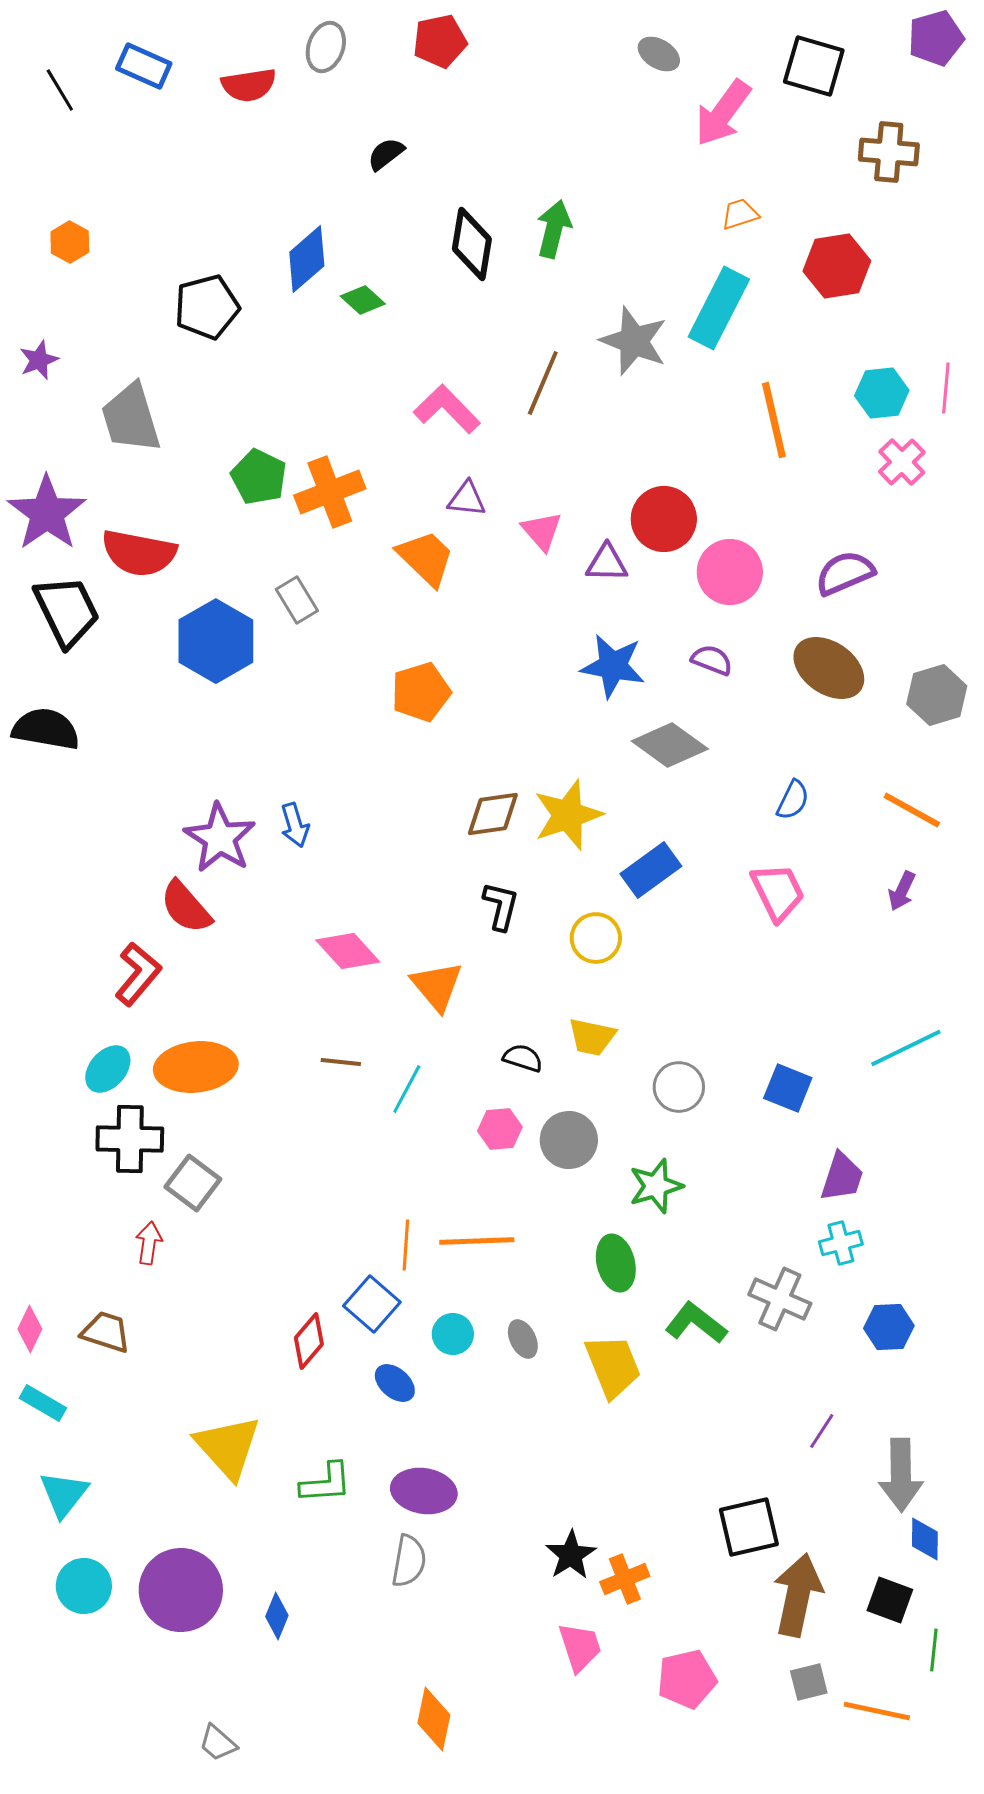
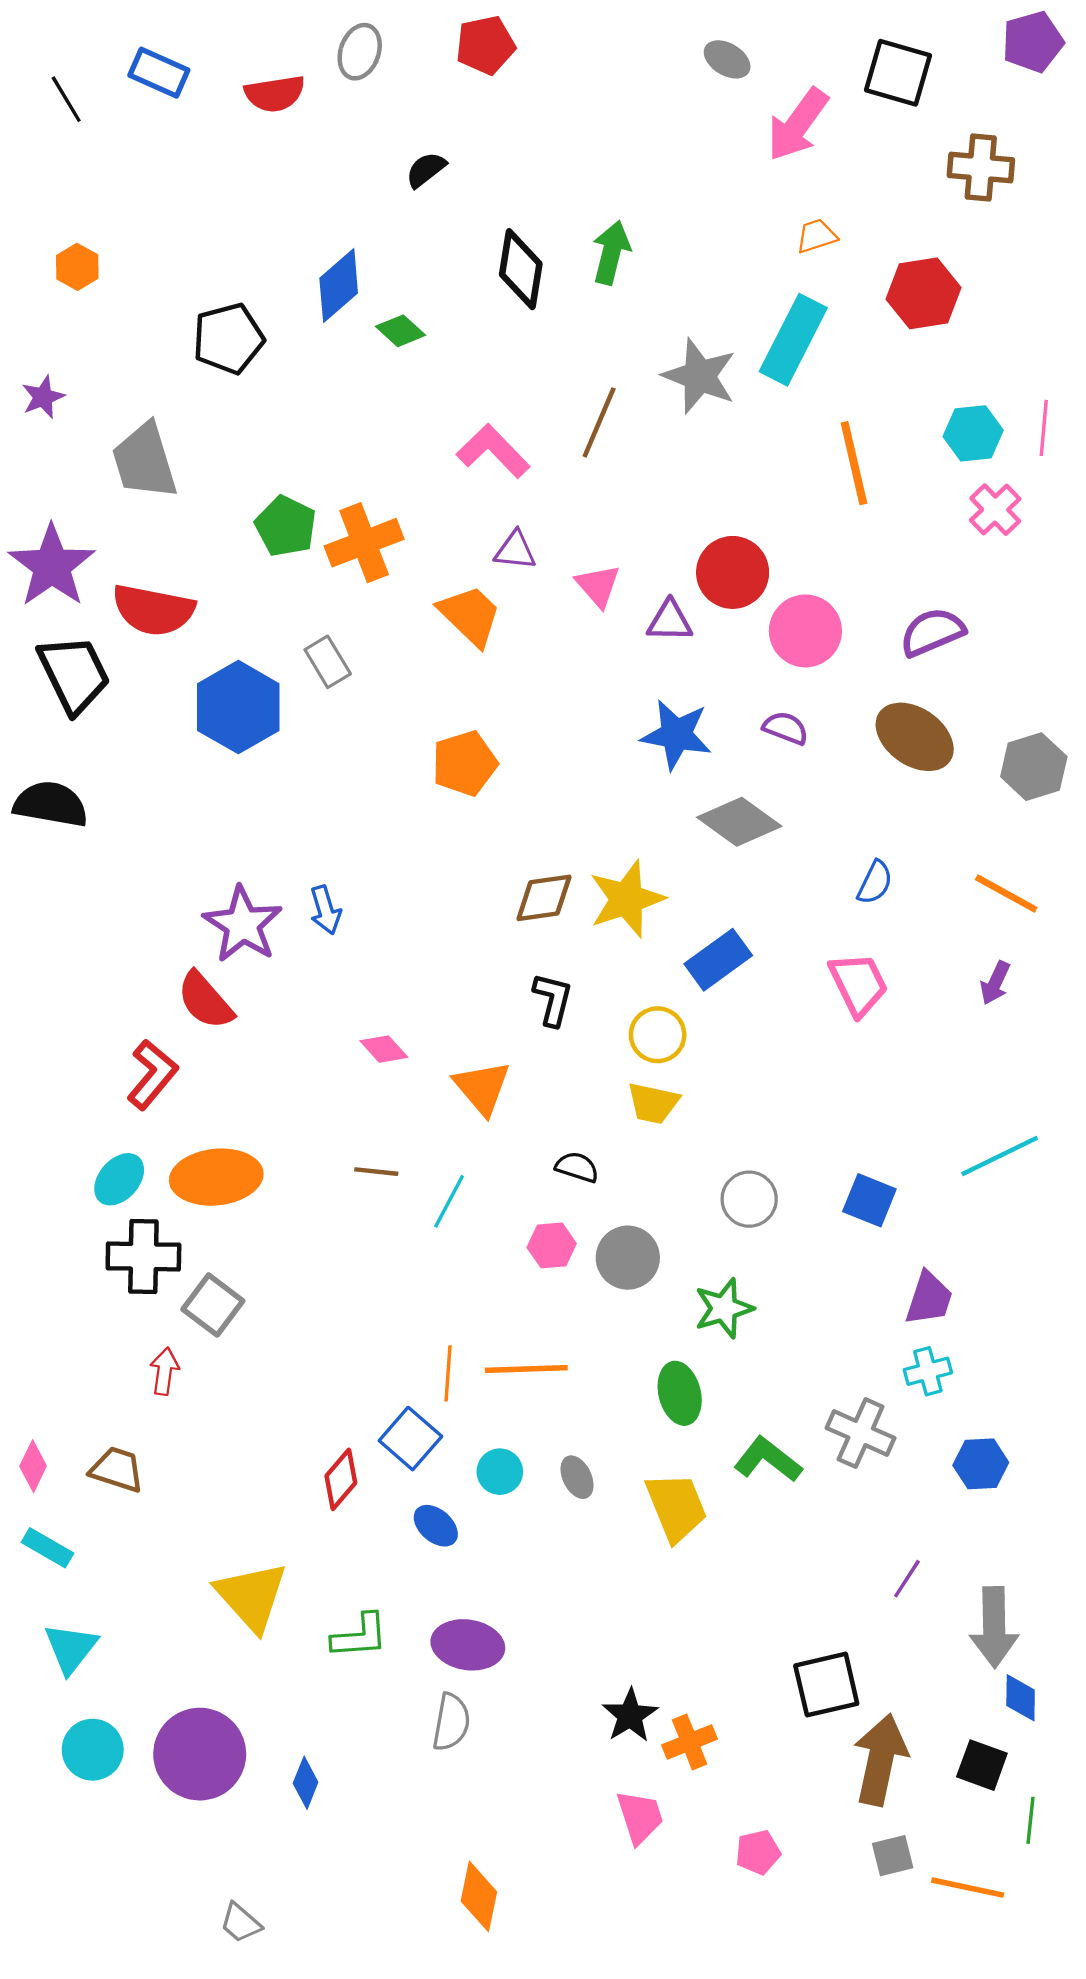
pink diamond: (348, 951) -> (384, 1049), size x0.7
yellow trapezoid: (592, 1037) -> (653, 1103), moved
pink pentagon: (687, 1679) -> (758, 1852), size x0.7

